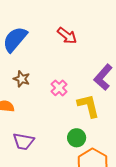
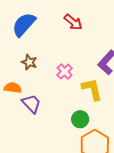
purple trapezoid: (23, 141) -> (31, 104), moved, turned -145

